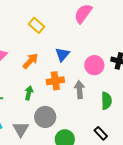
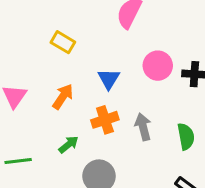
pink circle: (94, 65) -> (158, 66), moved
green arrow: (29, 93) -> (69, 145), turned 48

